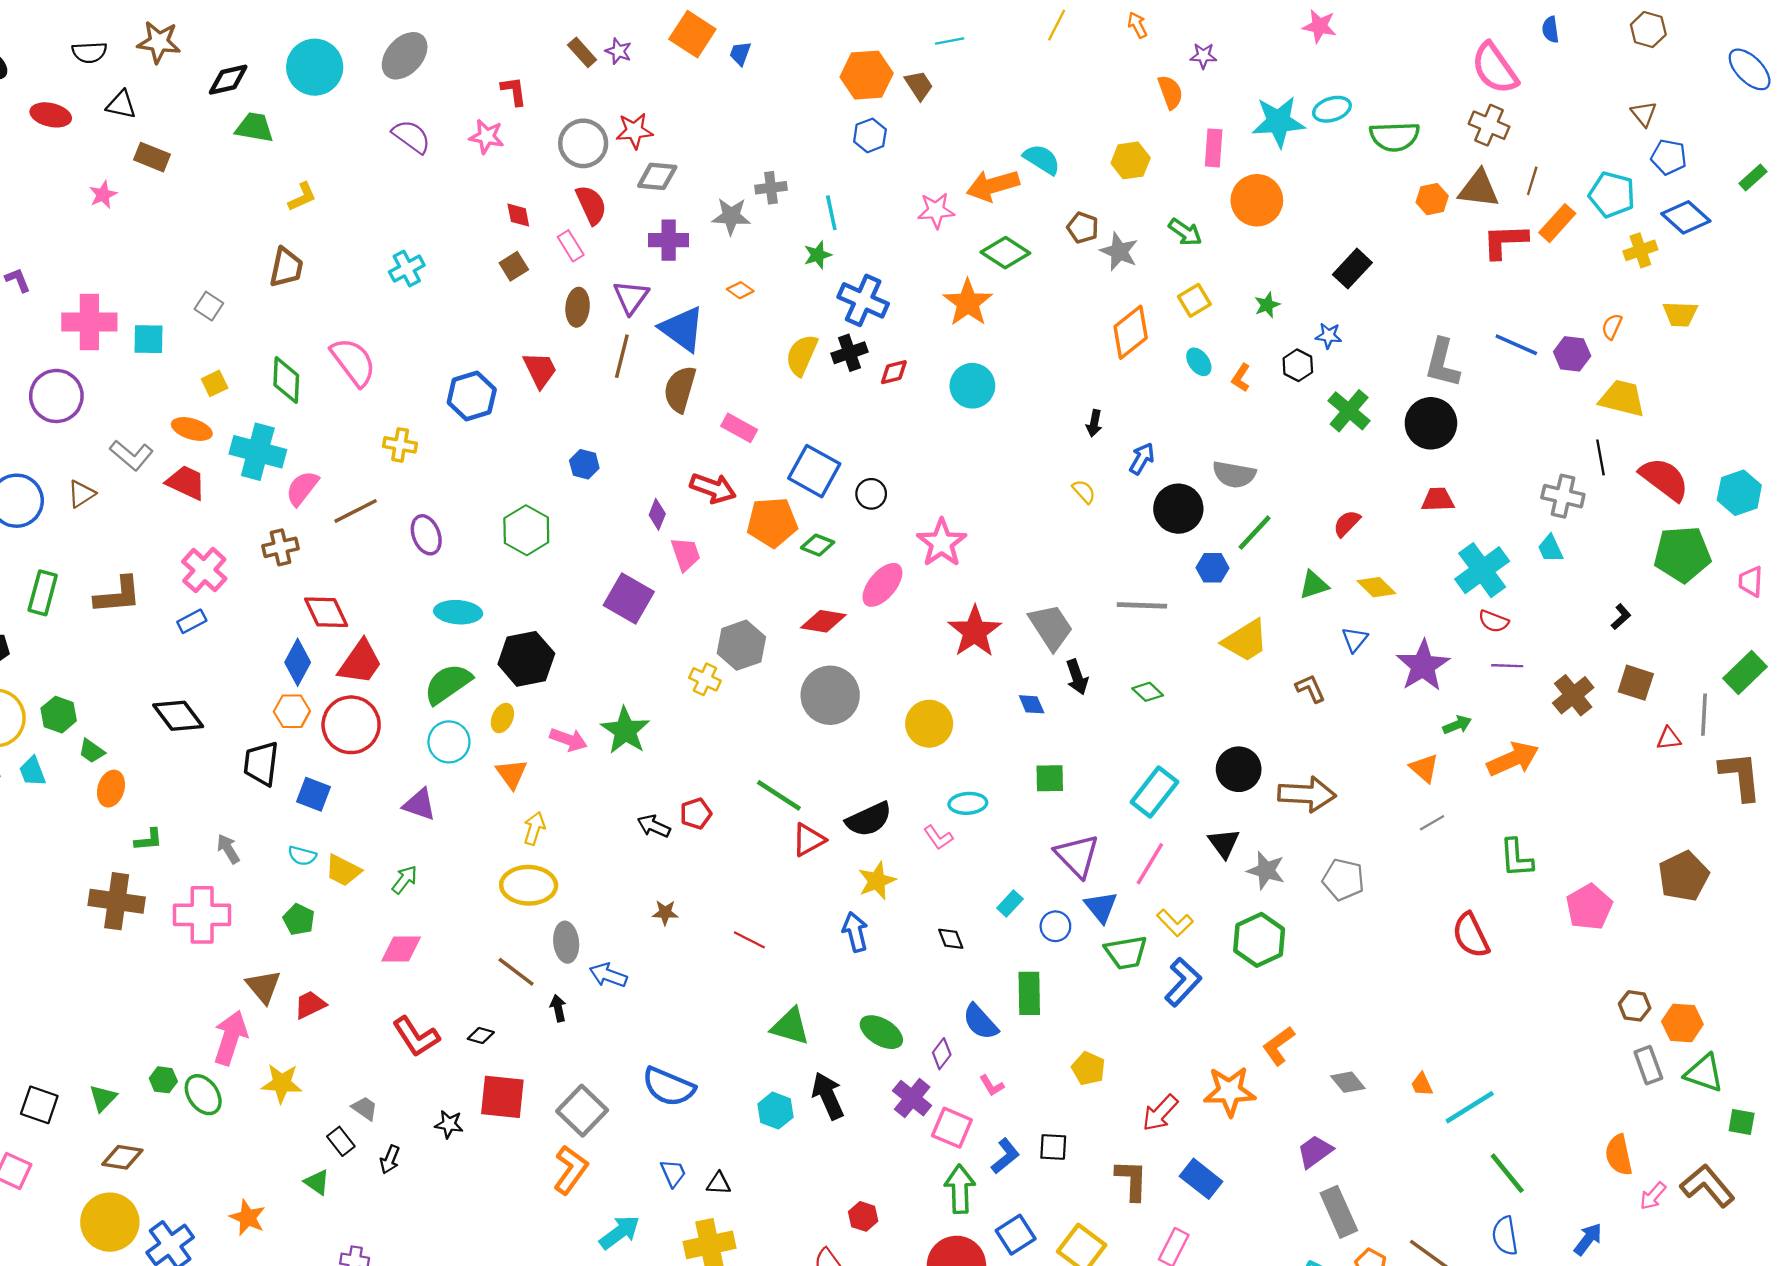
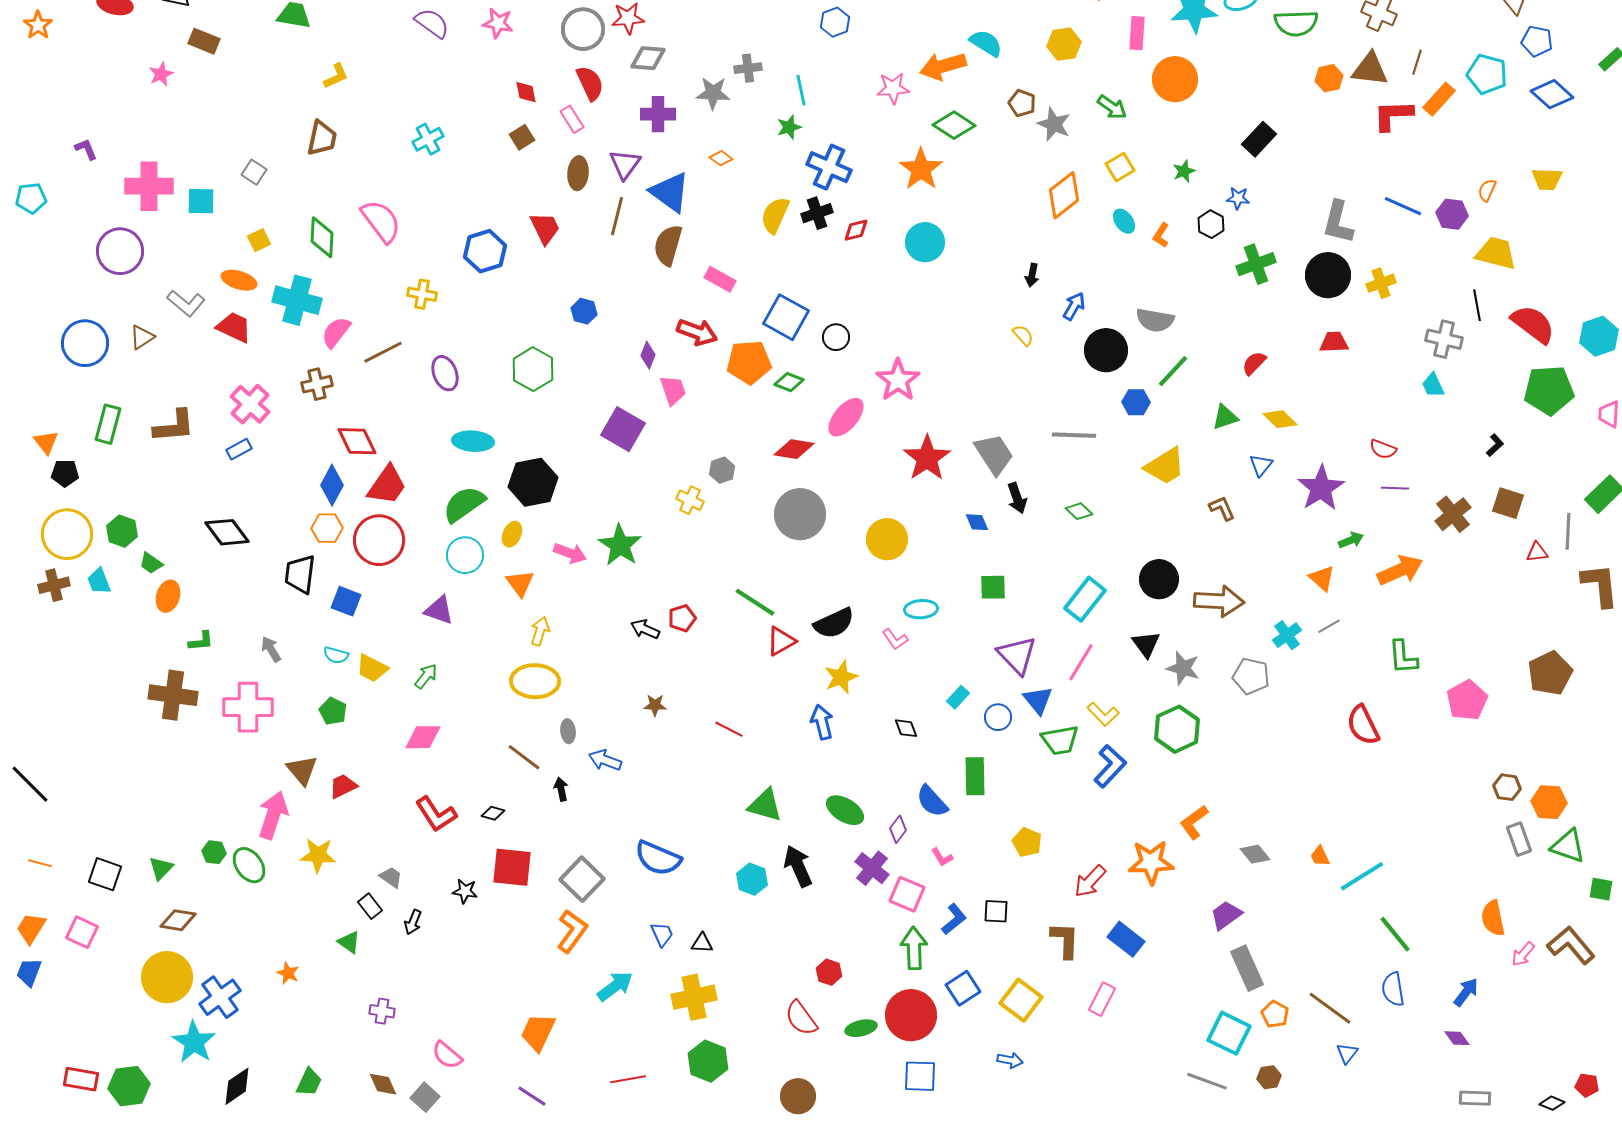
yellow cross: (1640, 250) -> (1381, 283), moved
green cross: (1349, 411) -> (1256, 264), turned 30
cyan cross: (1482, 570) -> (1287, 635), moved, size x0.6
gray hexagon: (741, 645) -> (722, 470), size x0.6
gray ellipse: (566, 942) -> (568, 731), size x0.7
orange star: (248, 1218) -> (288, 973), size x0.7

